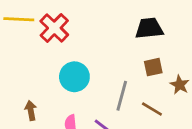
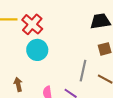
cyan circle: (74, 77) -> (37, 50), moved

